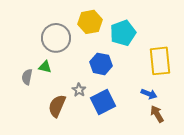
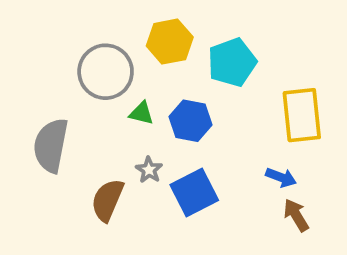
green triangle: (45, 67) -> (141, 113), moved
gray semicircle: (27, 77) -> (51, 145), size x1.8

